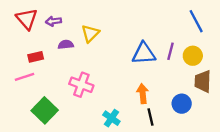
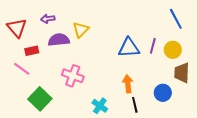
red triangle: (27, 19) -> (17, 28), moved
purple semicircle: (66, 45) -> (59, 40), size x1.5
pink line: (25, 77) -> (22, 69), turned 54

